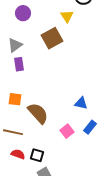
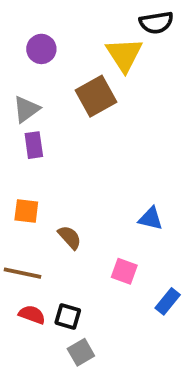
yellow triangle: (67, 16) -> (124, 55), size x1.5
brown semicircle: (38, 113) -> (70, 237), size x0.6
blue rectangle: (90, 127) -> (168, 301), moved
pink square: (67, 131) -> (124, 271), turned -32

